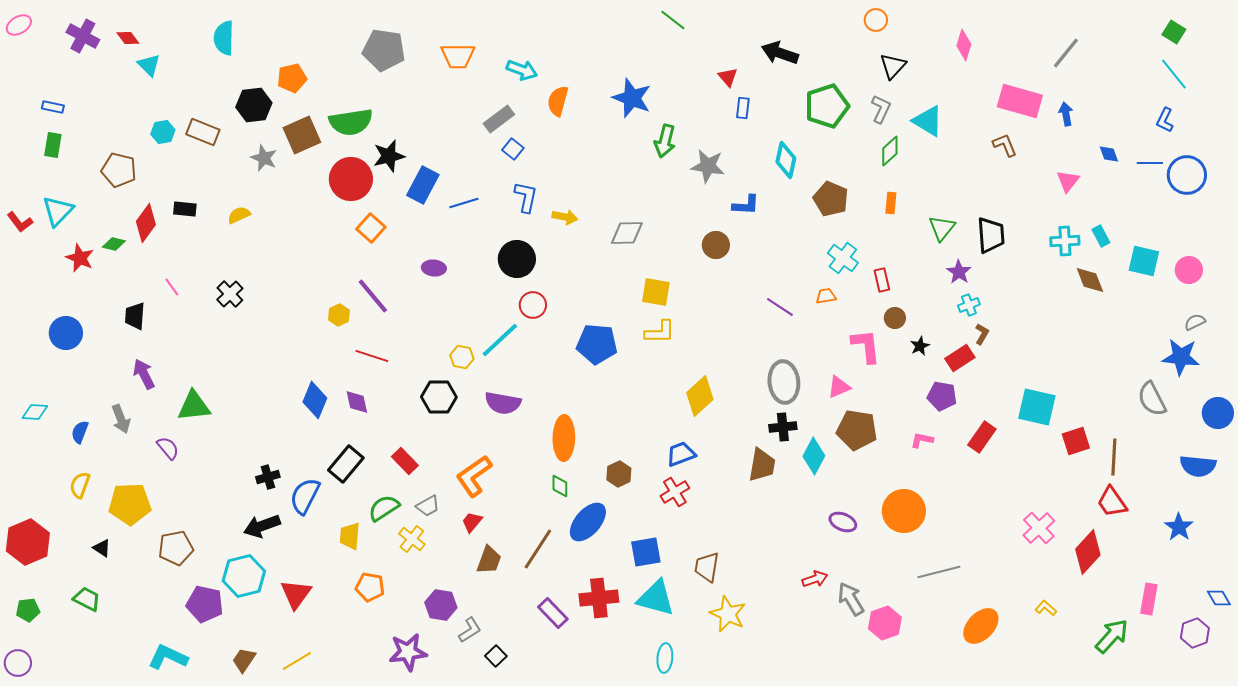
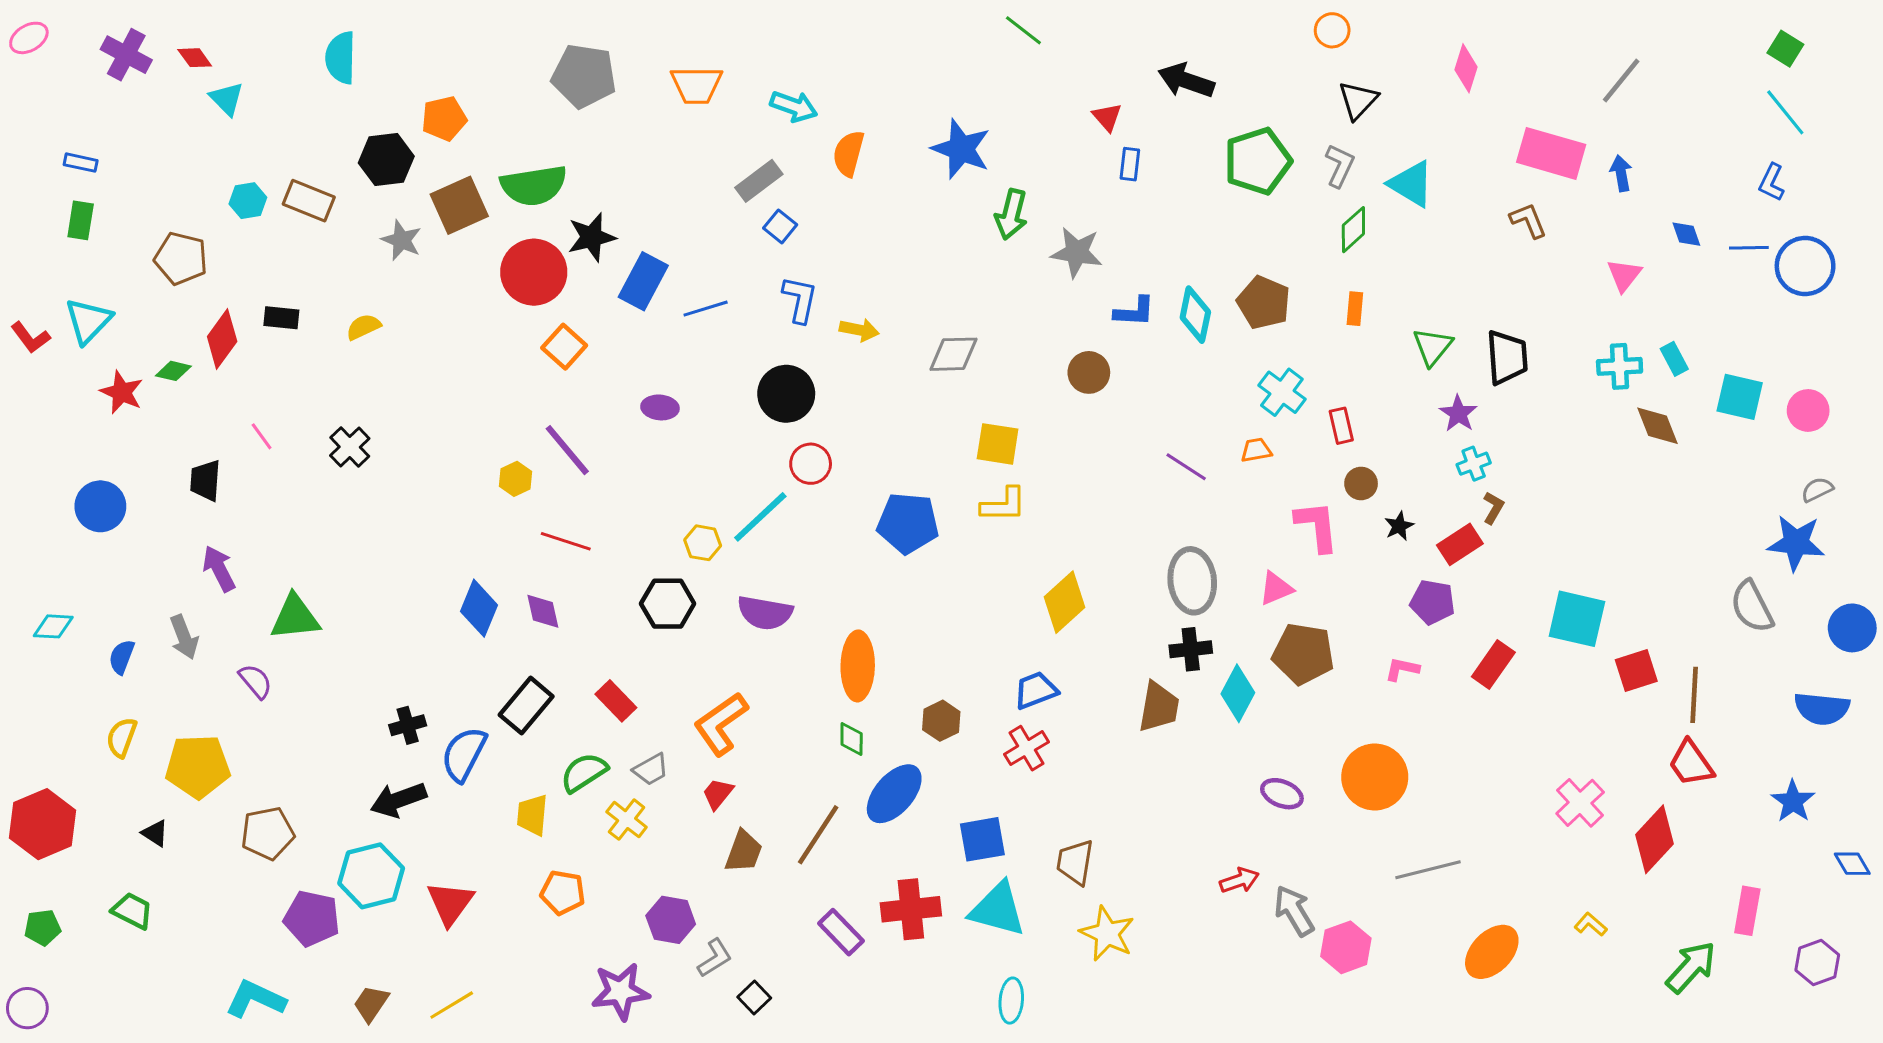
cyan diamond: (786, 160) -> (1195, 315), moved
blue diamond: (1219, 598) -> (1852, 864), moved

